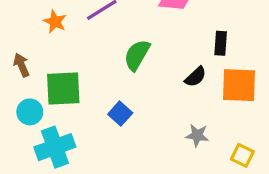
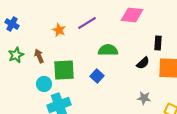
green semicircle: (137, 55) -> (108, 50), turned 60
blue square: (120, 114) -> (97, 76), moved

